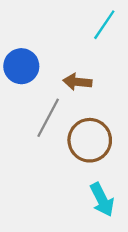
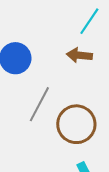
brown arrow: (77, 82) -> (79, 55), moved

